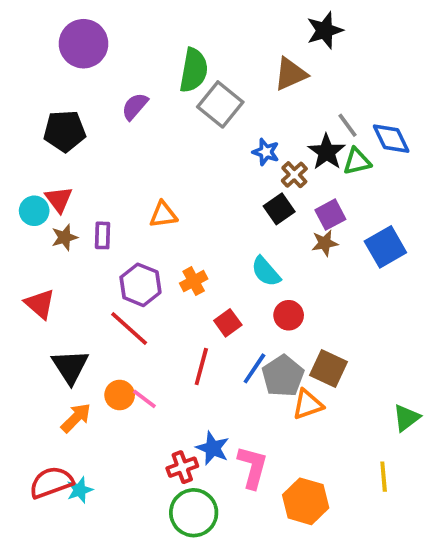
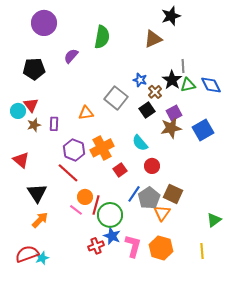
gray square: (220, 104) -> (116, 98), moved
gray line: (347, 125) -> (183, 66), turned 32
blue diamond: (391, 139) -> (211, 85), moved
brown star: (325, 243) -> (171, 128), size x1.5
orange cross: (194, 281) -> (102, 148), size x1.6
red line: (201, 367) -> (96, 205), moved
orange circle: (120, 395) -> (85, 197), moved
orange triangle: (308, 404) -> (162, 213), turned -36
orange hexagon: (306, 501) -> (161, 248), moved
green circle: (194, 513) -> (110, 215), moved

